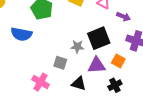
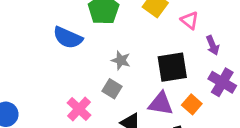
purple arrow: (123, 17) -> (213, 45), turned 32
gray star: (77, 47) -> (121, 60), moved

